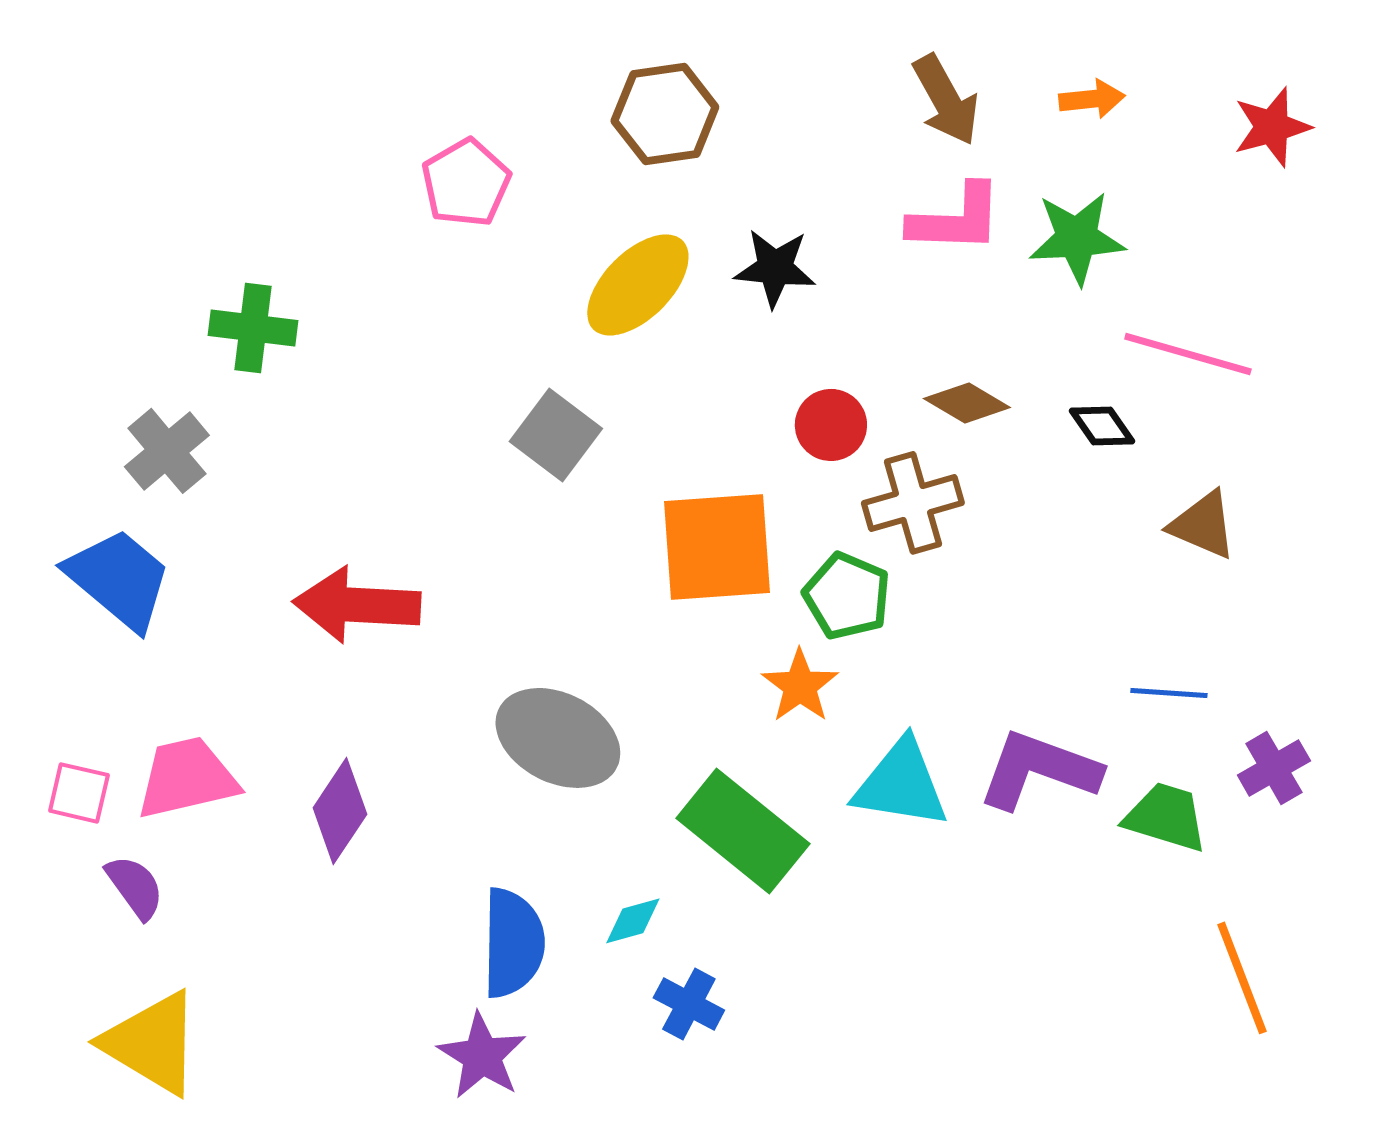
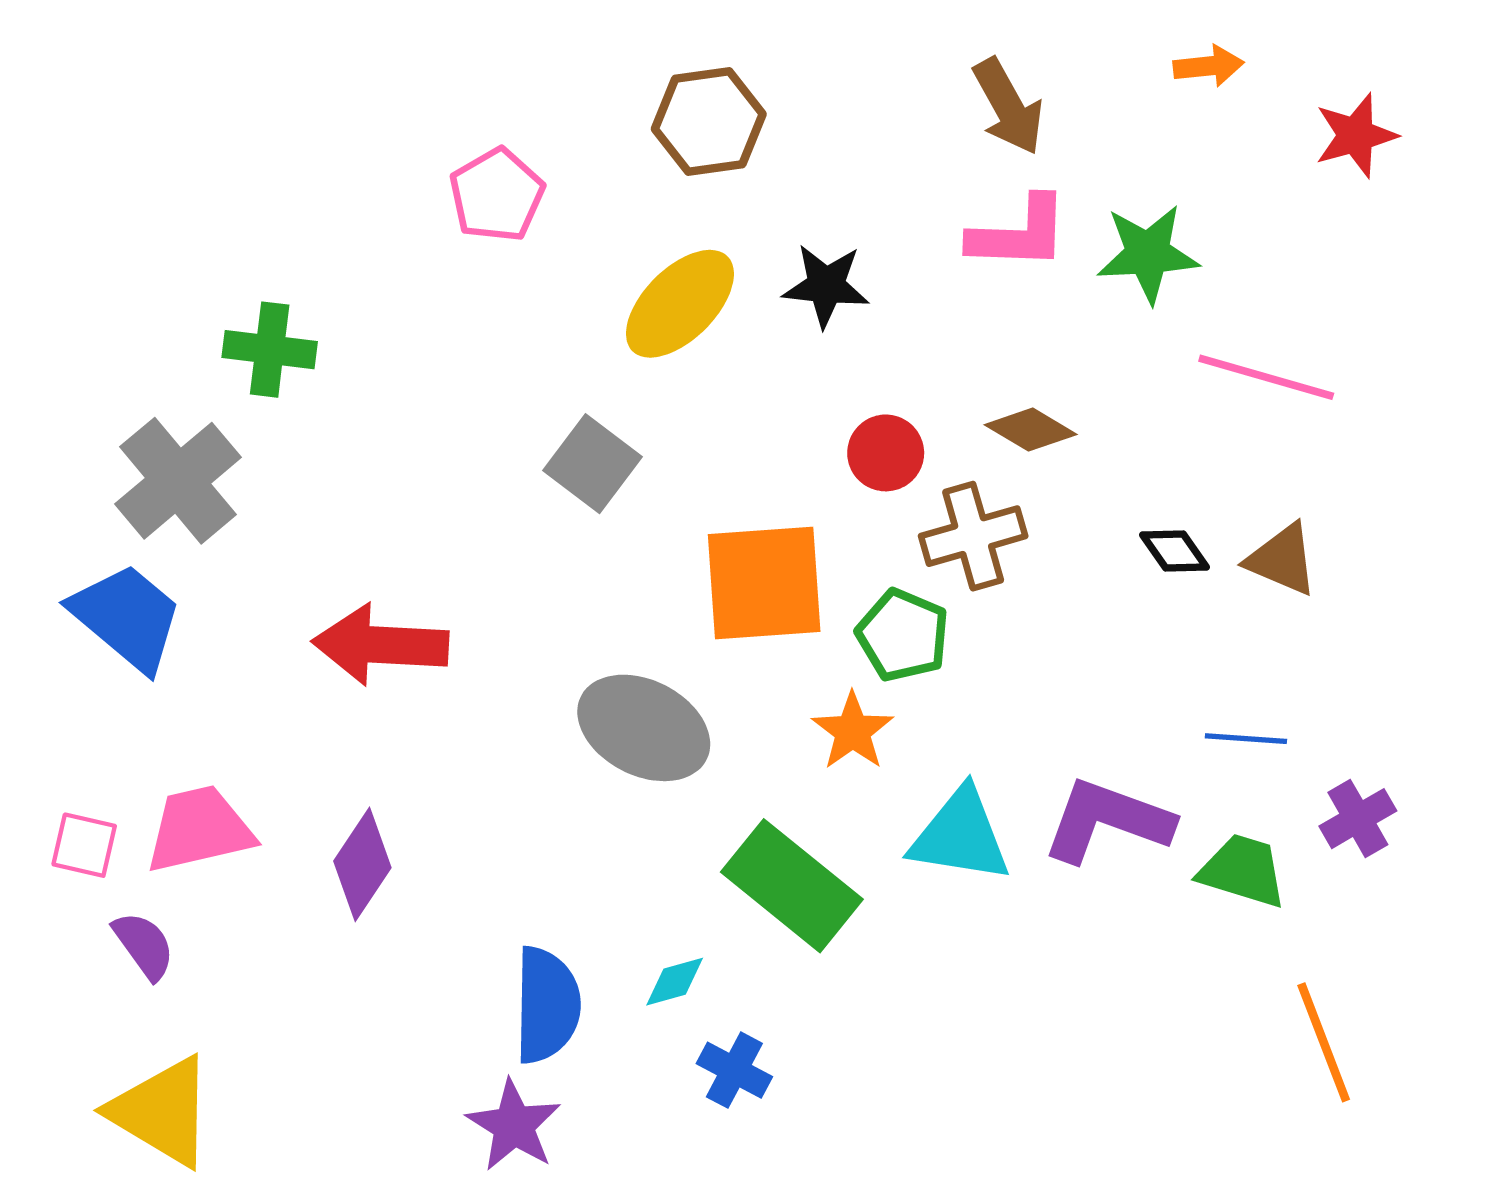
orange arrow: (1092, 99) -> (1209, 66), moved
black diamond: (1102, 426) -> (1175, 551), moved
gray cross: (167, 451) -> (178, 481), size x1.4
gray ellipse: (558, 738) -> (644, 728), moved

